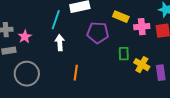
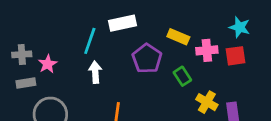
purple pentagon: (98, 33) -> (147, 59), turned 30
green rectangle: (124, 54) -> (182, 76), moved, turned -32

